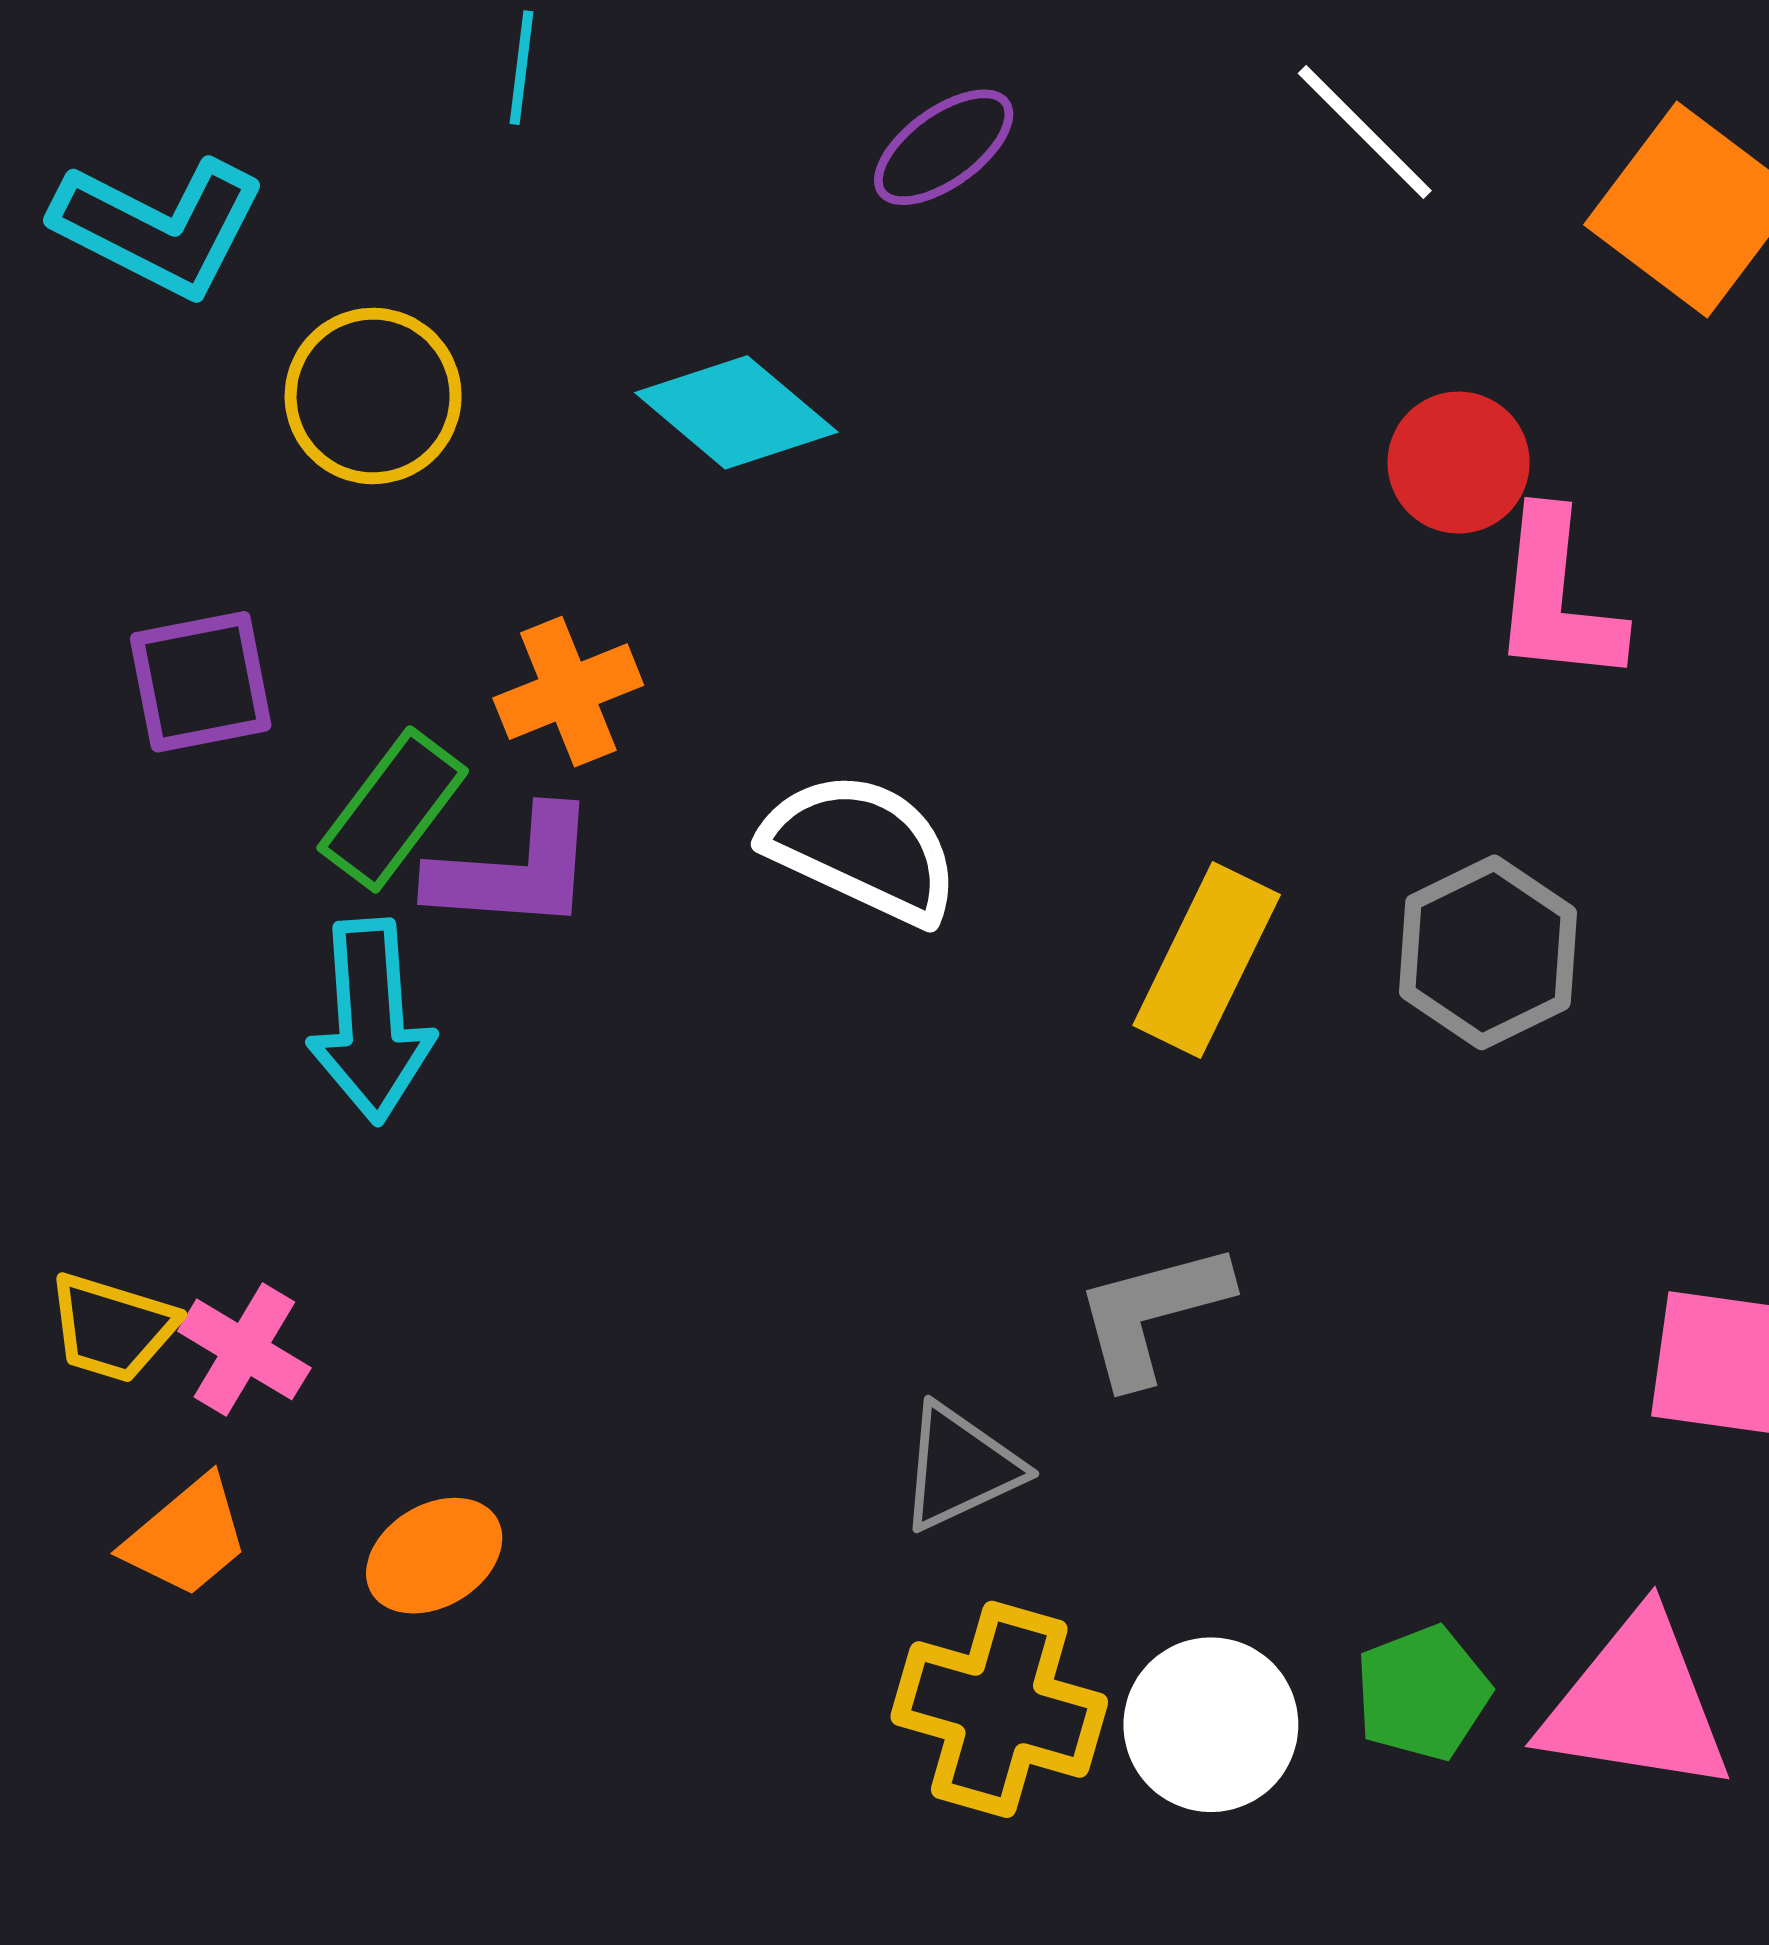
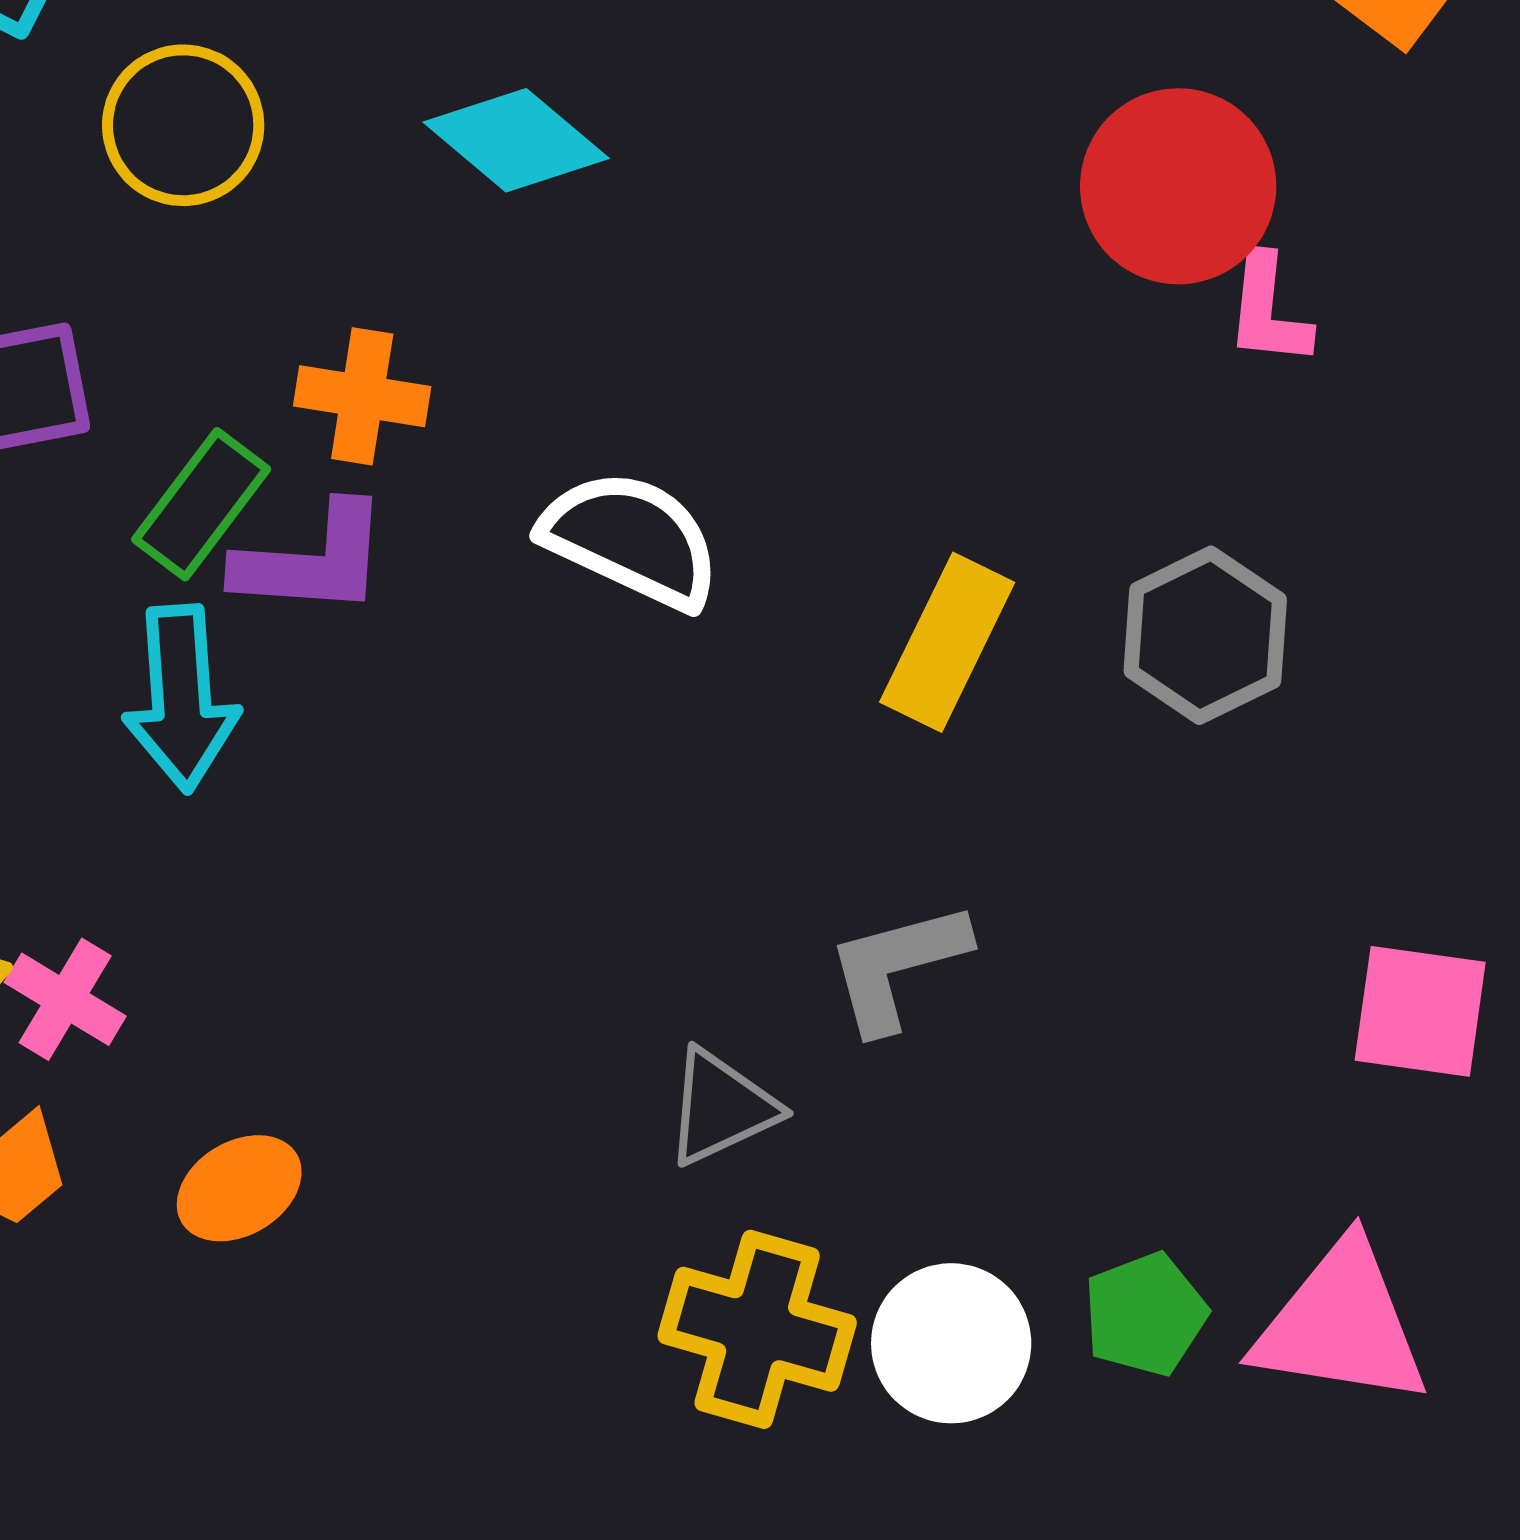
red circle: (1459, 463) -> (1178, 186), size x1.5
pink L-shape: (1557, 598) -> (1268, 310), size x0.7
orange cross: (568, 692) -> (362, 396), turned 31

